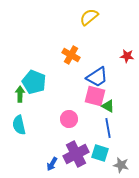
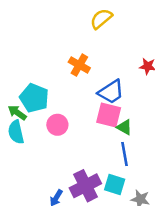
green arrow: (20, 94) -> (17, 113), turned -56
pink circle: (69, 119) -> (57, 125), moved
cyan semicircle: (19, 125) -> (16, 132), moved

